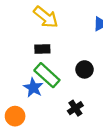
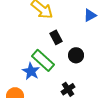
black rectangle: (42, 49) -> (56, 37), moved, turned 64

